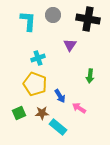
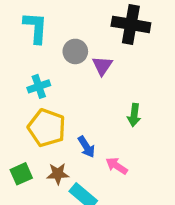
gray circle: (53, 15) -> (75, 51), moved
cyan cross: (38, 58) -> (39, 86), moved

